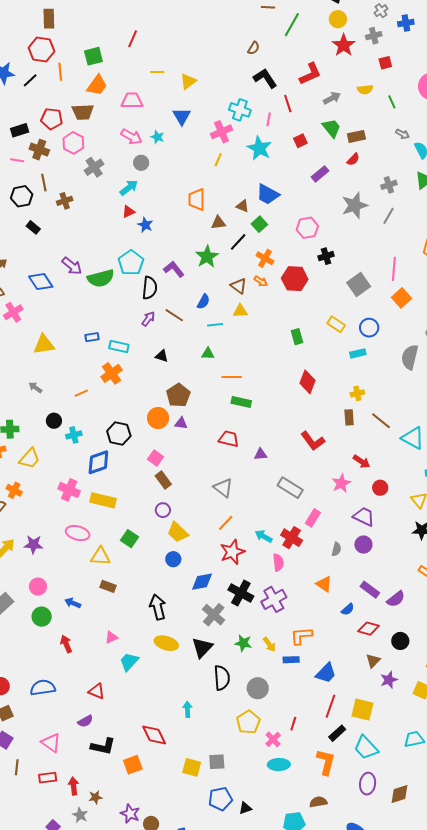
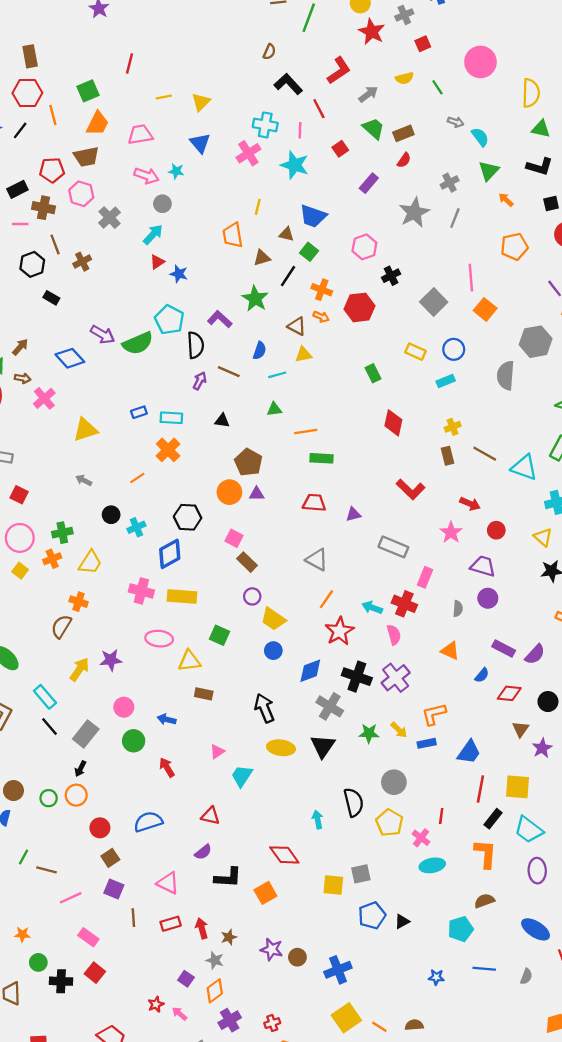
yellow line: (218, 160) -> (258, 207), moved
black semicircle: (222, 678) -> (354, 802), moved

